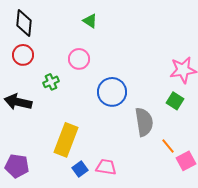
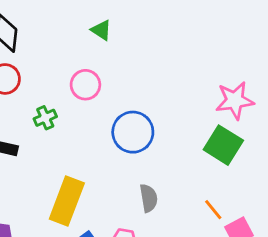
green square: (175, 101) -> (223, 145), size x1.5
gray semicircle: (144, 122) -> (149, 198), moved, size x0.7

